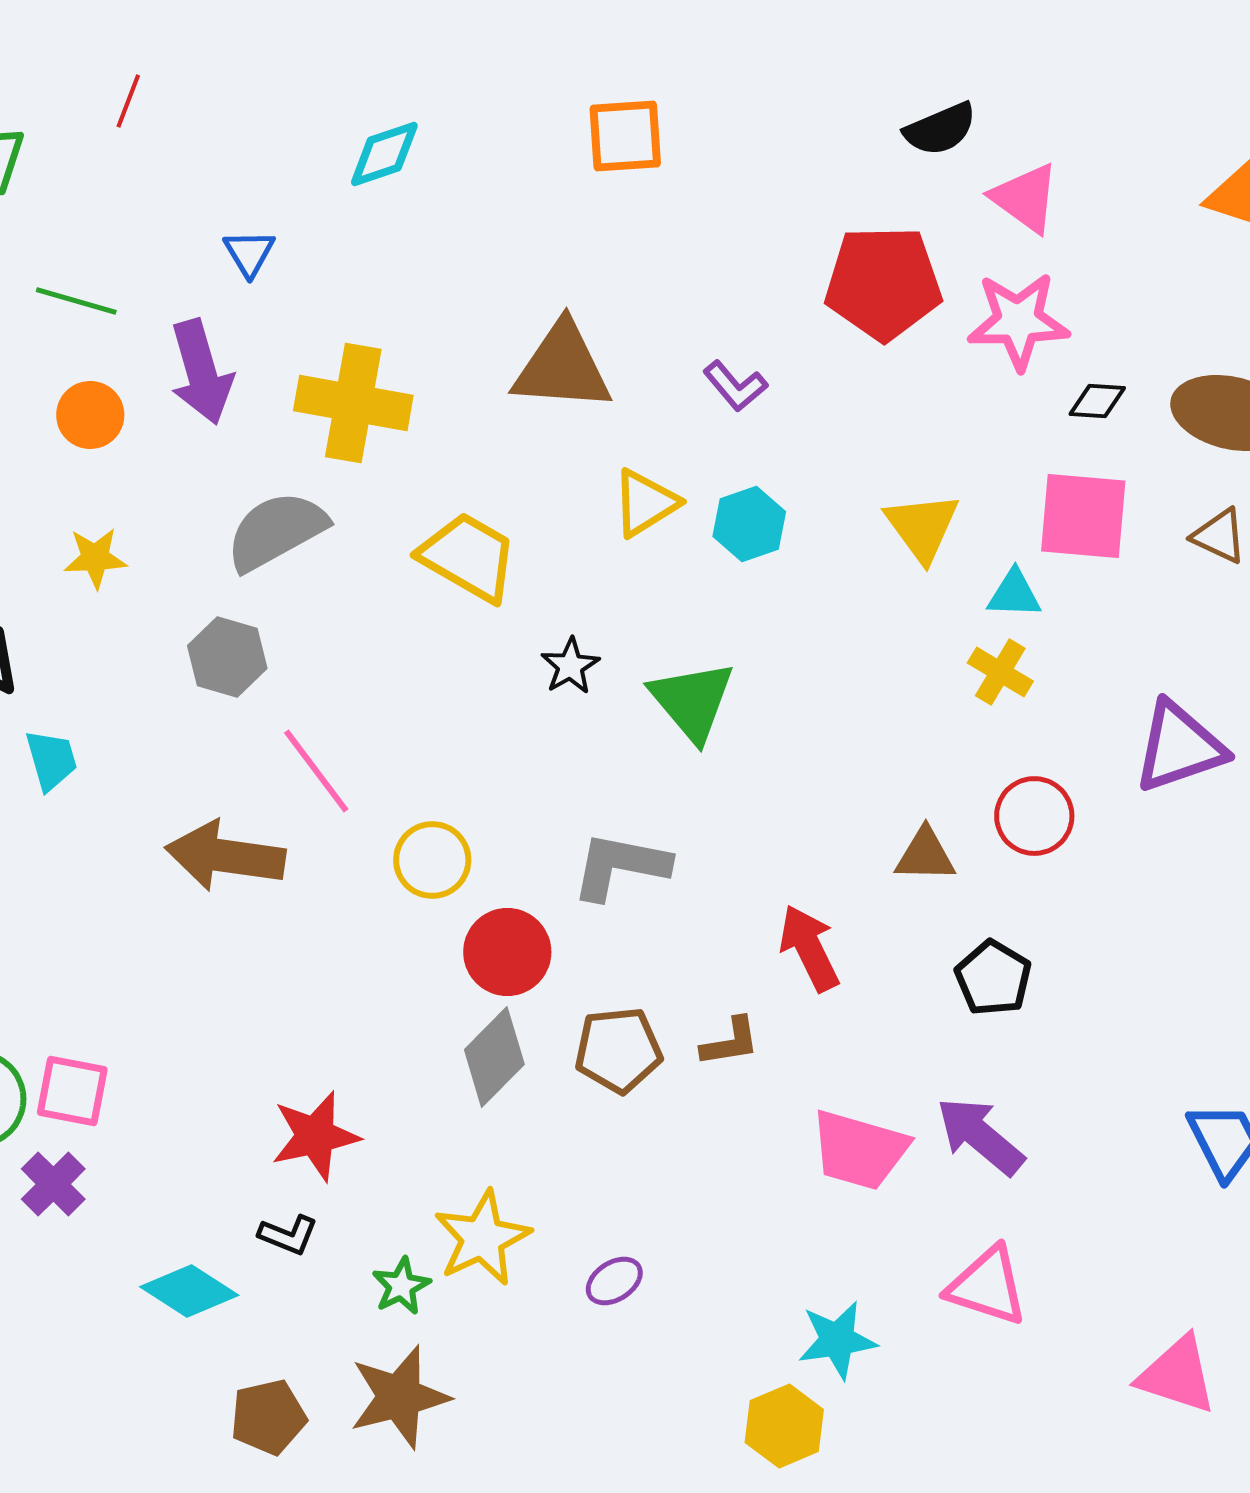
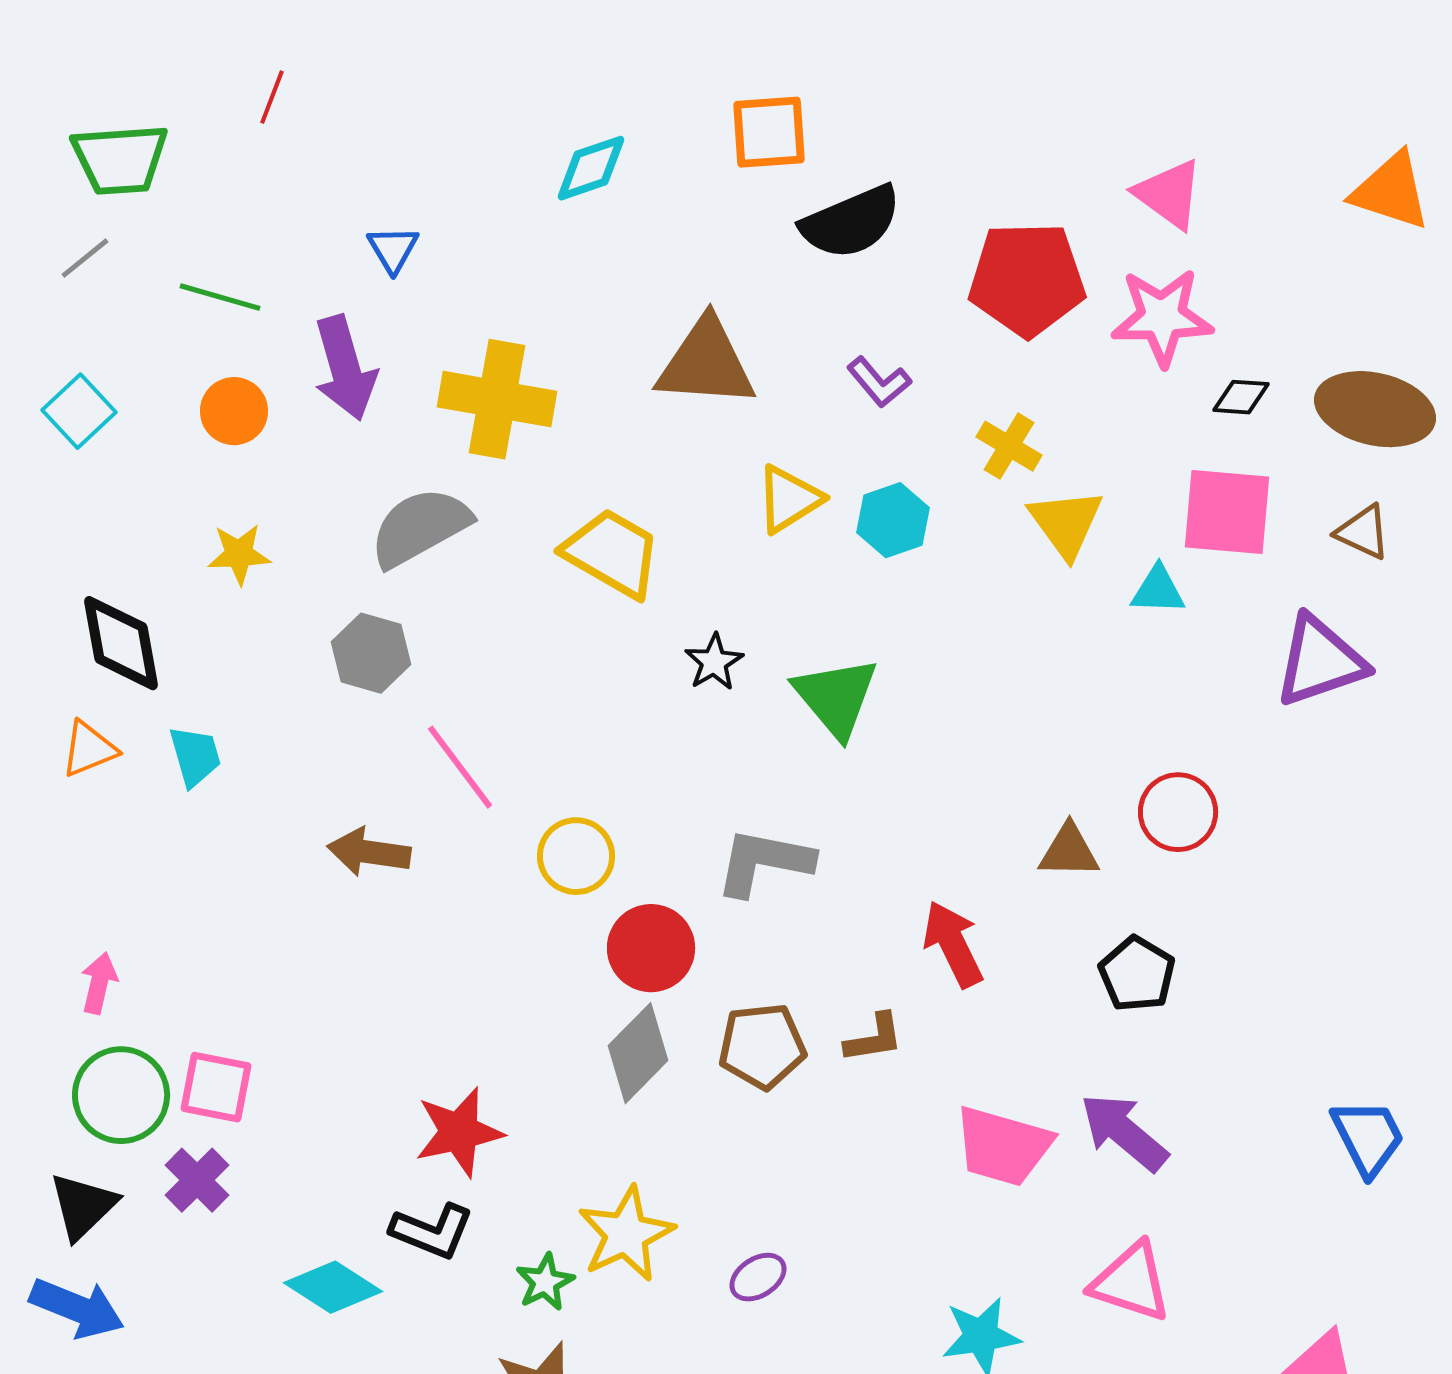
black semicircle: (940, 129) -> (851, 222), moved, size x1.4
cyan diamond: (384, 154) -> (591, 168), moved
yellow cross: (1000, 672) -> (1009, 446), moved
purple triangle: (1179, 747) -> (1320, 661), moved
brown arrow: (225, 856) -> (369, 852), size x0.7
black L-shape: (288, 1235) -> (432, 1231), size x1.4

